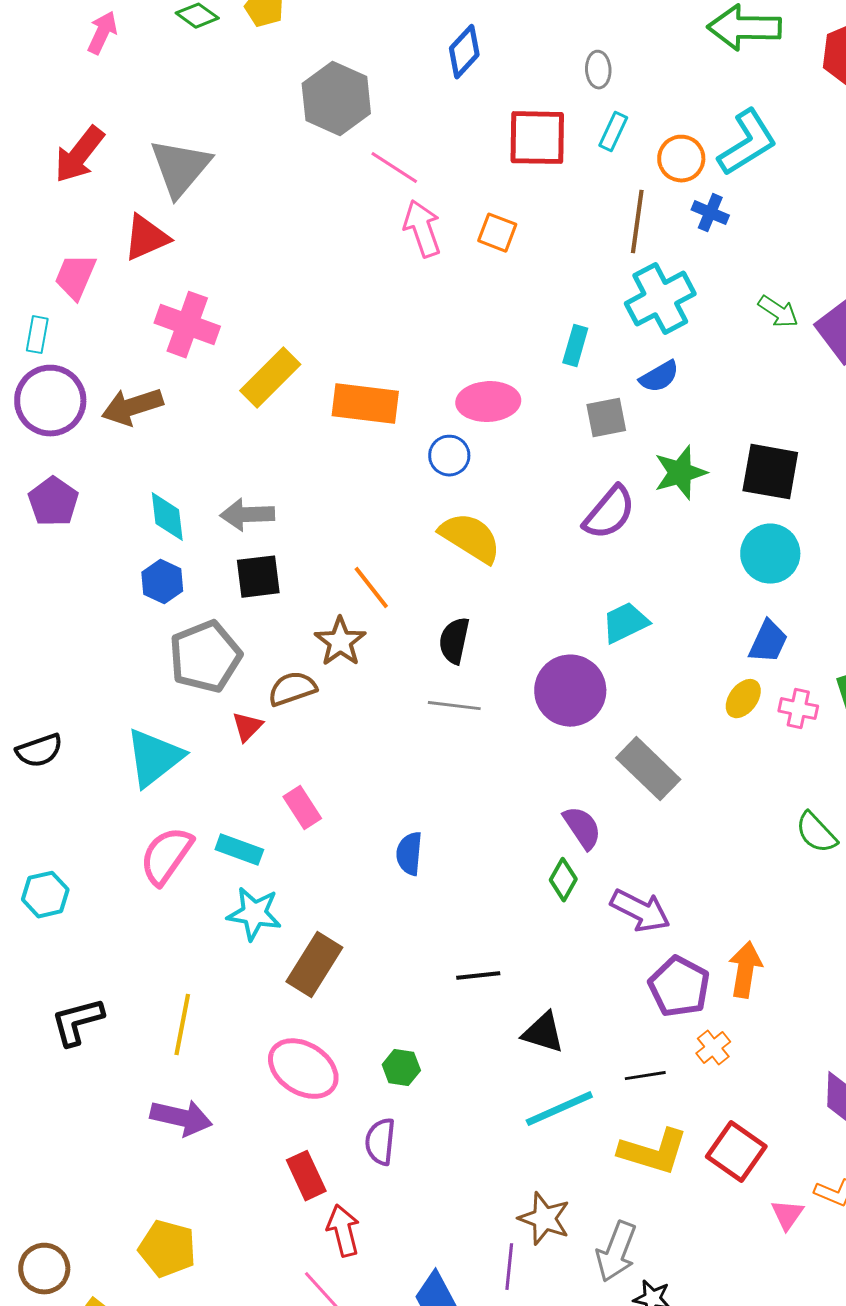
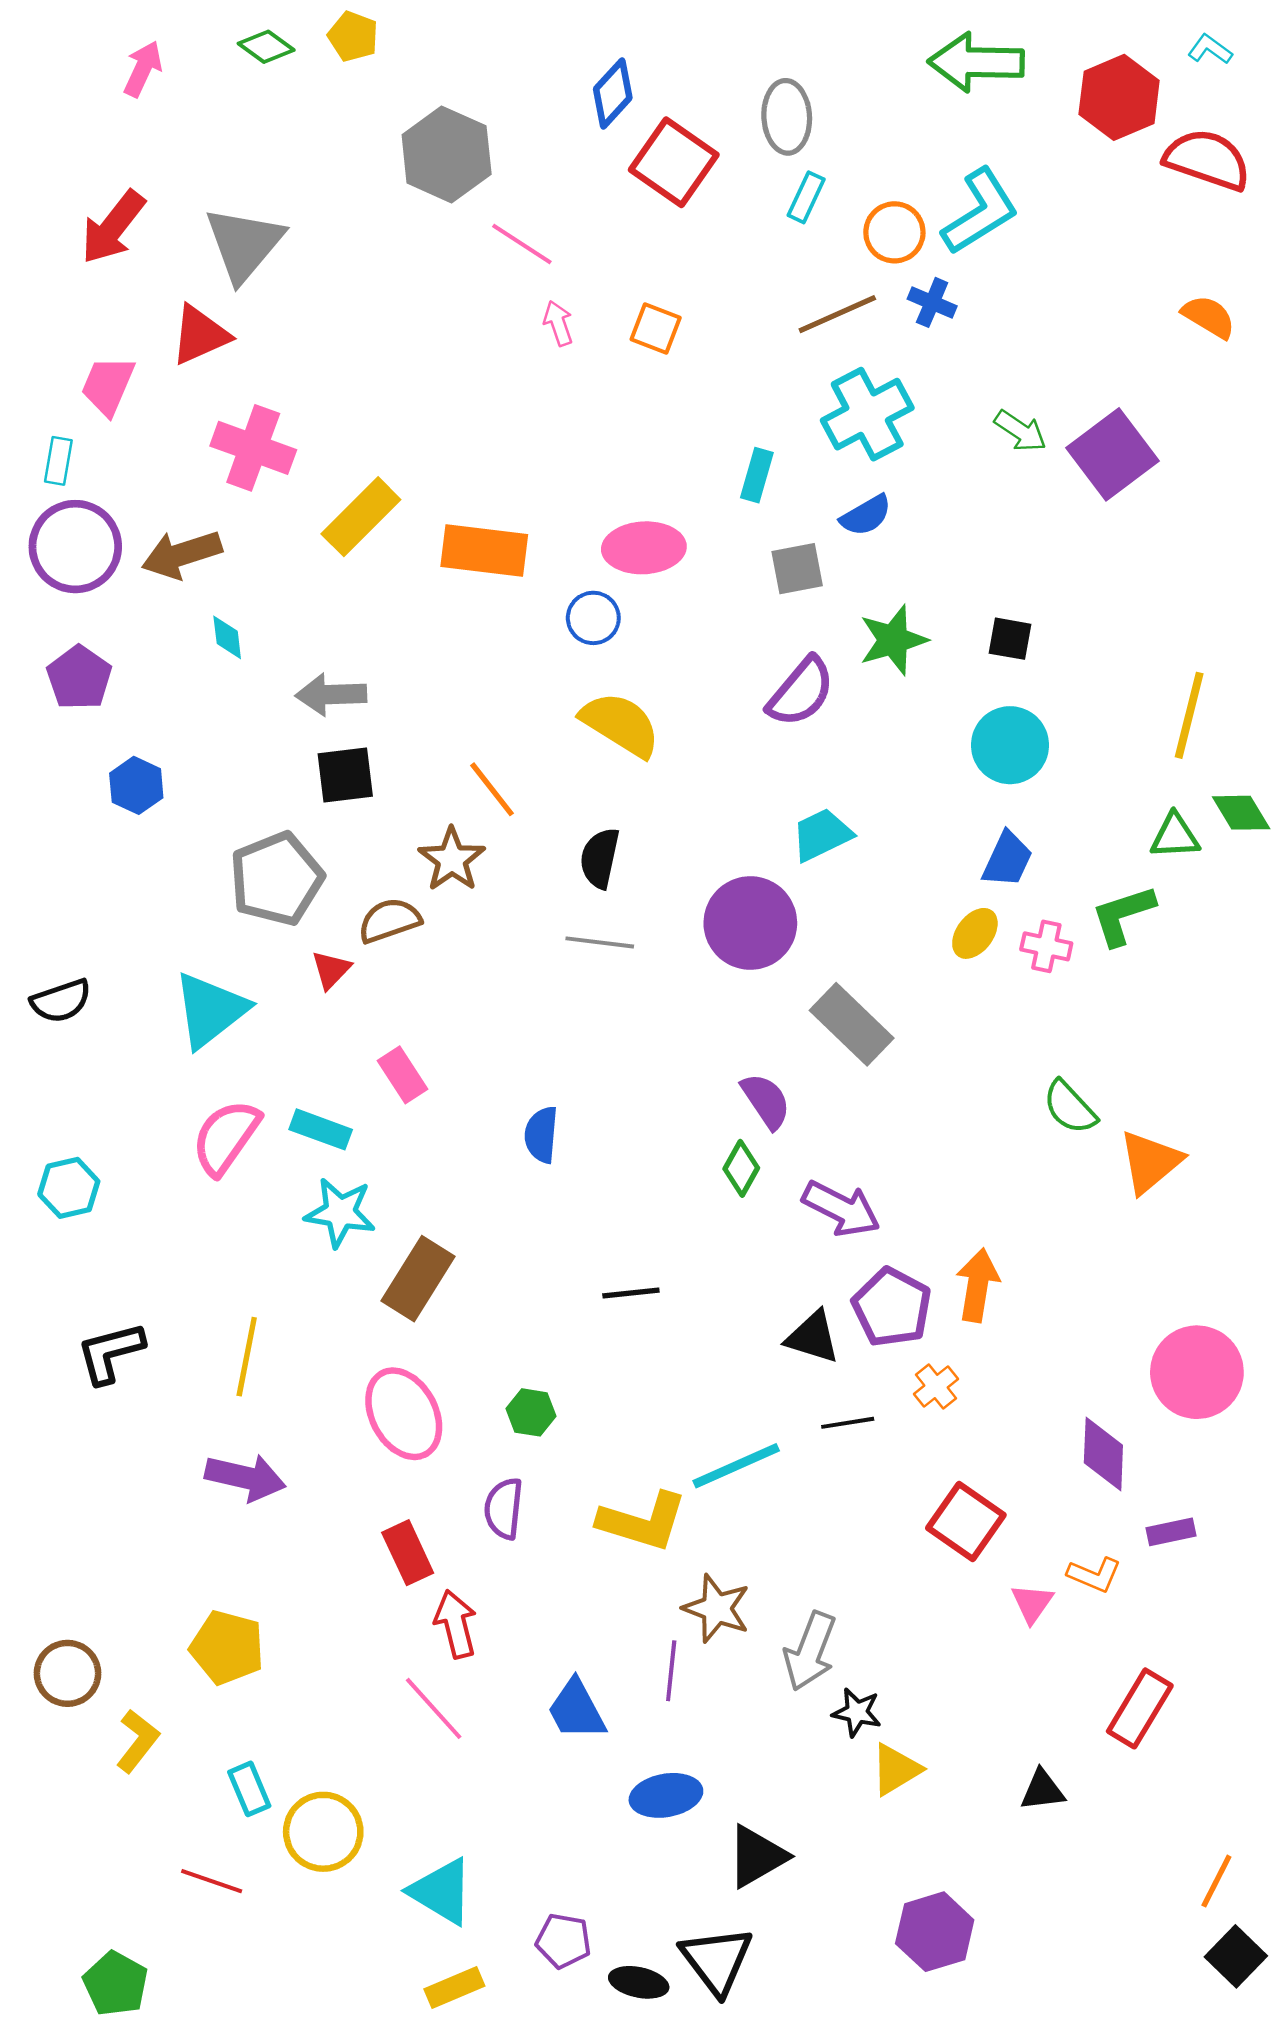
gray ellipse: (598, 70) -> (787, 117), size x1.5
red square: (537, 138) -> (674, 162), moved, turned 34
brown line: (637, 222) -> (837, 314), turned 58
pink arrow: (422, 229) -> (558, 323), size x0.6
black square: (770, 472) -> (1010, 639), size x0.6
cyan diamond: (167, 517) -> (227, 637), moved, size x0.7
blue hexagon: (162, 582) -> (136, 785), moved
black triangle: (543, 1033) -> (813, 1337), moved
pink ellipse: (303, 1069) -> (404, 1414), turned 30
yellow L-shape: (653, 1152) -> (643, 1521), moved

